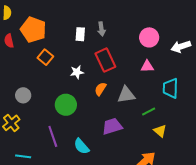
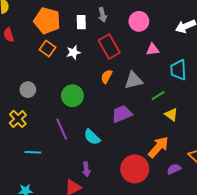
orange pentagon: (33, 30) -> (47, 21), moved
pink circle: (149, 37) -> (139, 21), moved
white star: (77, 72) -> (73, 52), moved

